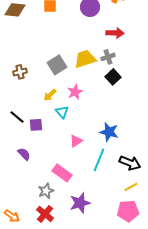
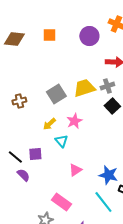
black line: (17, 117) -> (15, 157), moved
blue star: (109, 132) -> (108, 175), moved
purple semicircle: (24, 154) -> (23, 175), moved
cyan line: (99, 160) -> (103, 202), moved, turned -60

